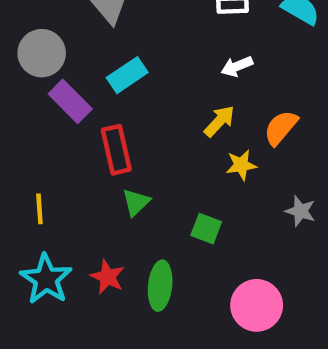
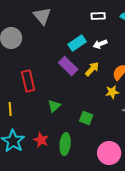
cyan rectangle: (127, 75) -> (77, 43), moved
purple rectangle: (70, 101) -> (68, 66), moved
red rectangle: (116, 150) -> (28, 81), moved
yellow star: (241, 165) -> (112, 92), moved

